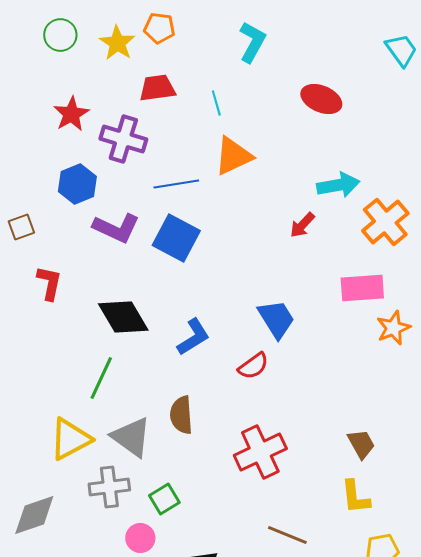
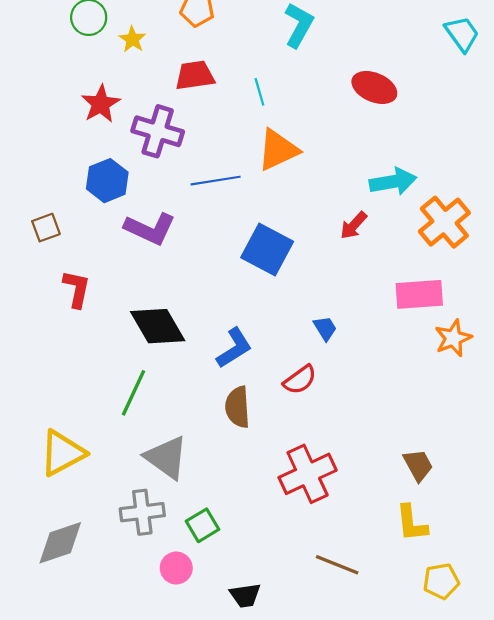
yellow star: (117, 43) -> (132, 39), moved, size x0.7
blue square: (176, 238) -> (267, 249), moved
blue trapezoid: (276, 319) -> (325, 328), size x0.6
brown semicircle: (181, 415) -> (238, 407), moved
yellow triangle: (70, 439) -> (62, 453), moved

